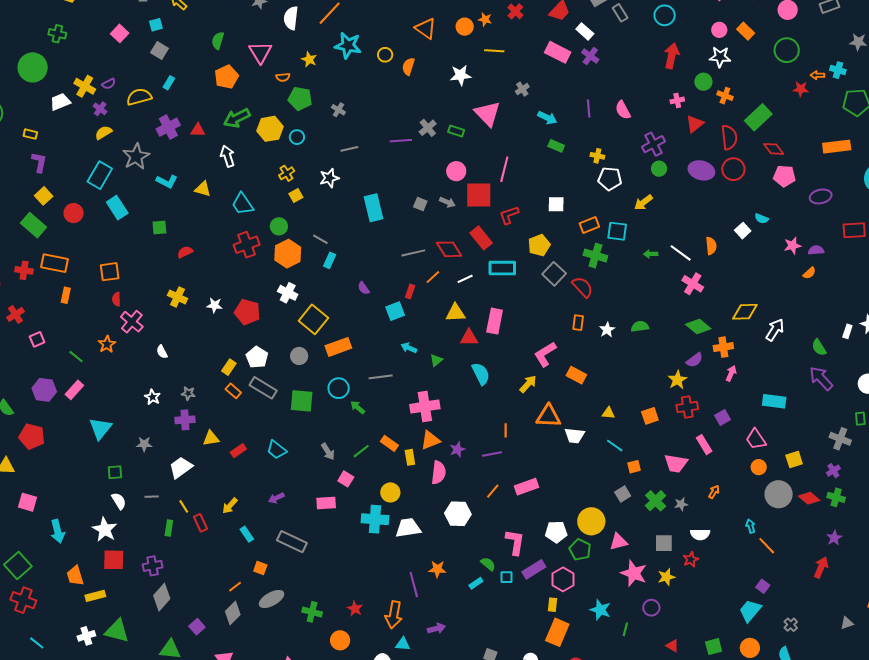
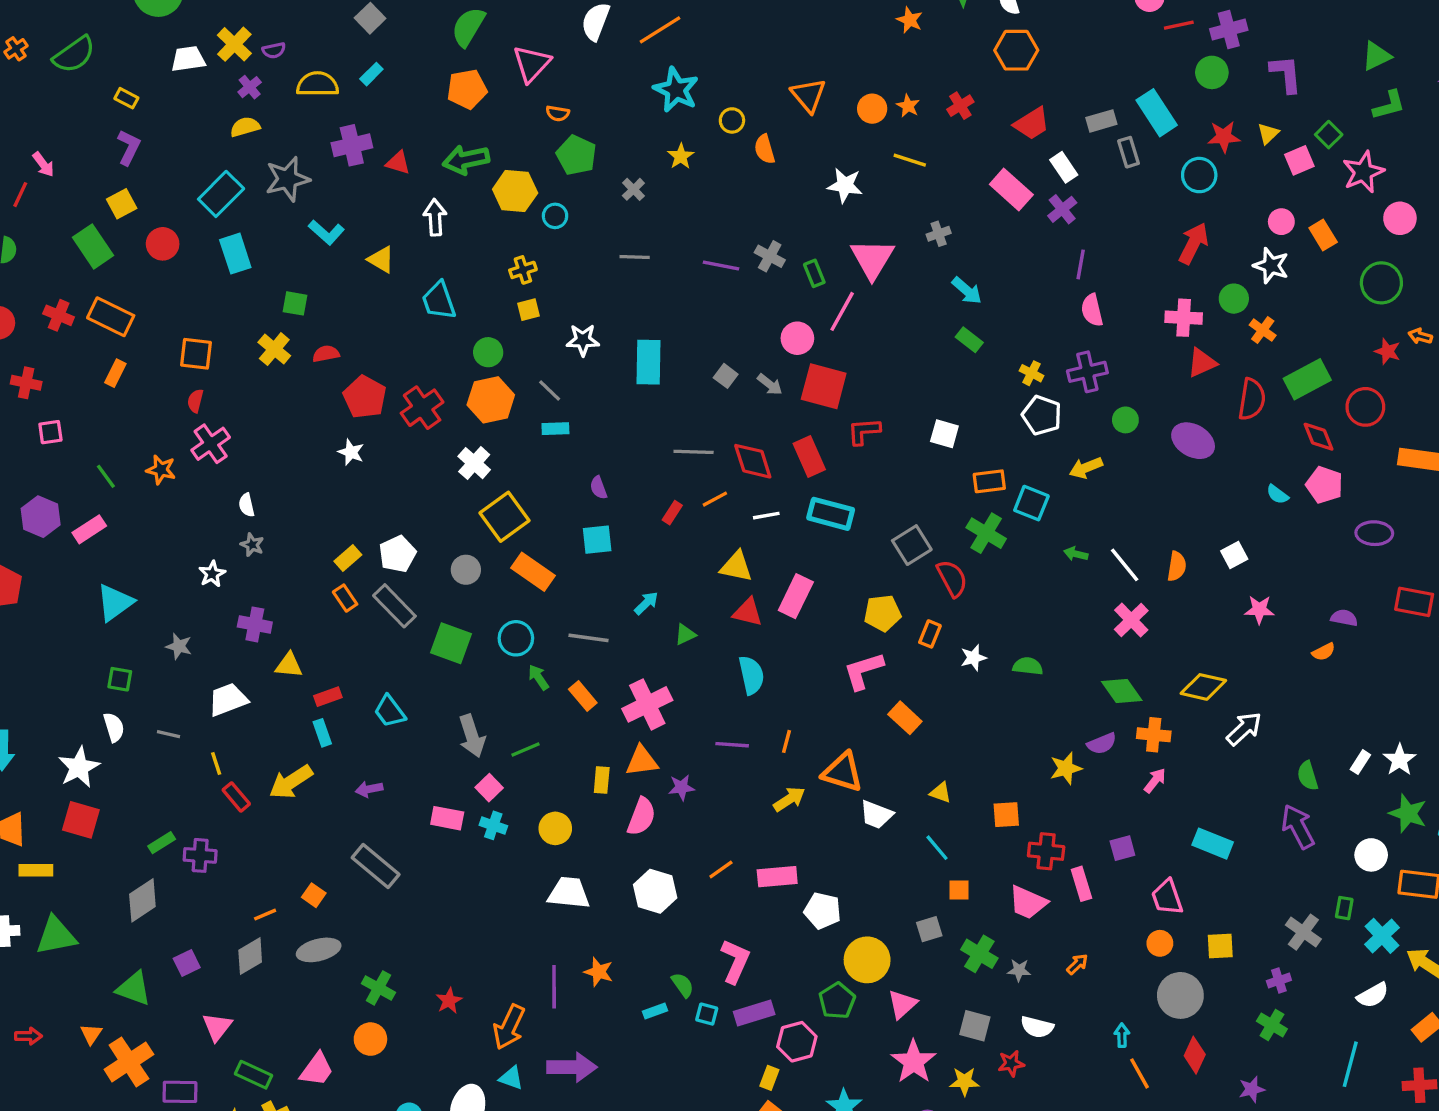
green semicircle: (218, 41) -> (468, 27), size x1.4
yellow star: (309, 59) -> (681, 156), moved
orange semicircle: (408, 66) -> (765, 149), turned -48
pink cross: (677, 100) -> (1184, 318), size x1.5
purple line: (589, 108) -> (1081, 264), moved
gray cross: (428, 128) -> (770, 256), turned -36
green rectangle: (456, 131) -> (814, 273), turned 35
purple cross: (654, 144) -> (1087, 372), moved
pink line: (504, 169) -> (842, 311), moved
red circle: (733, 169) -> (1365, 407), moved
white star: (329, 178) -> (583, 340), moved
cyan semicircle: (762, 219) -> (1277, 494), moved
red cross: (247, 245) -> (422, 408), moved, turned -30
yellow pentagon: (539, 245) -> (883, 613), moved
pink star: (792, 246) -> (1259, 610), moved
cyan rectangle: (330, 260) -> (555, 429), turned 49
yellow cross: (178, 297) -> (274, 349), moved
cyan square: (395, 311) -> (597, 540), moved
red pentagon: (247, 312) -> (365, 397), moved
red cross: (15, 314) -> (26, 383), turned 30
orange star: (107, 344) -> (161, 470), turned 30
orange rectangle: (338, 347) -> (533, 572), turned 40
cyan arrow: (409, 348) -> (646, 603), turned 98
yellow arrow: (528, 384) -> (789, 799), moved
gray star: (188, 393) -> (252, 545), moved
pink cross: (425, 407) -> (647, 704), turned -32
red cross: (687, 407) -> (1046, 851), moved
orange line: (506, 430) -> (787, 741), moved
orange rectangle: (389, 443) -> (583, 696), moved
gray arrow: (328, 452) -> (472, 736), size x1.4
purple line: (492, 454) -> (732, 745), moved
red diamond: (809, 498) -> (1195, 1055), moved, turned 60
green cross: (656, 501) -> (979, 954), turned -30
yellow arrow: (230, 506) -> (291, 782), size x1.5
cyan cross: (375, 519) -> (493, 825), moved, size x0.6
red rectangle: (200, 523) -> (236, 797), turned -30
green rectangle: (169, 528) -> (162, 843), moved, turned 35
white pentagon: (556, 532) -> (822, 911), moved
cyan rectangle: (247, 534) -> (322, 733), moved
pink triangle: (619, 542) -> (902, 1004), turned -42
purple cross: (153, 566) -> (200, 855), moved
purple arrow: (436, 629) -> (572, 1067), size x1.6
green triangle: (117, 631) -> (56, 936), turned -40
orange circle: (340, 640) -> (370, 1039), moved

